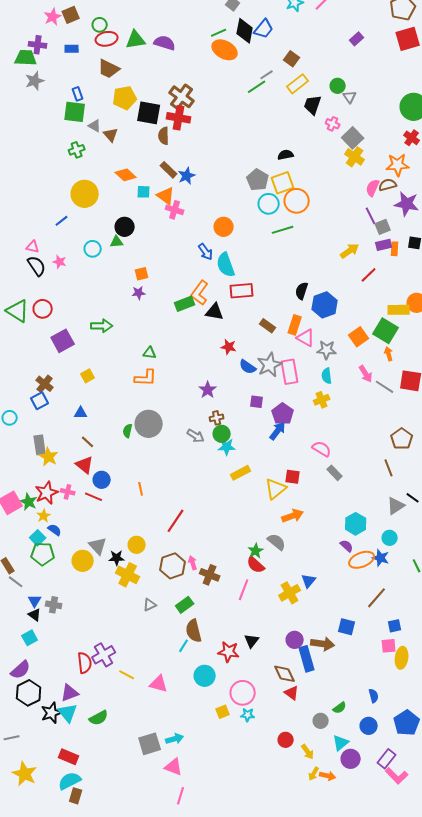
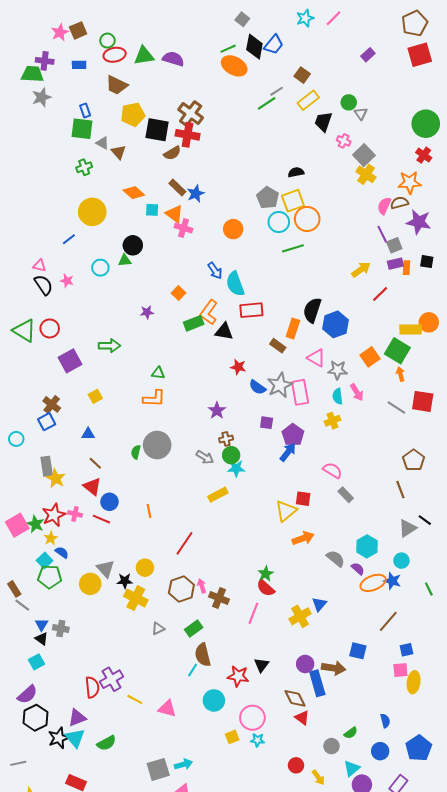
brown semicircle: (164, 136) -> (172, 153), turned -120
orange circle: (224, 227) -> (233, 229), moved
orange square: (142, 274) -> (178, 293), moved, turned -32
black semicircle: (302, 291) -> (312, 310), size x1.4
orange rectangle: (295, 325) -> (293, 328), moved
pink arrow: (366, 374) -> (357, 392), moved
yellow rectangle: (241, 473) -> (218, 495), moved
gray semicircle: (277, 542) -> (336, 559), moved

